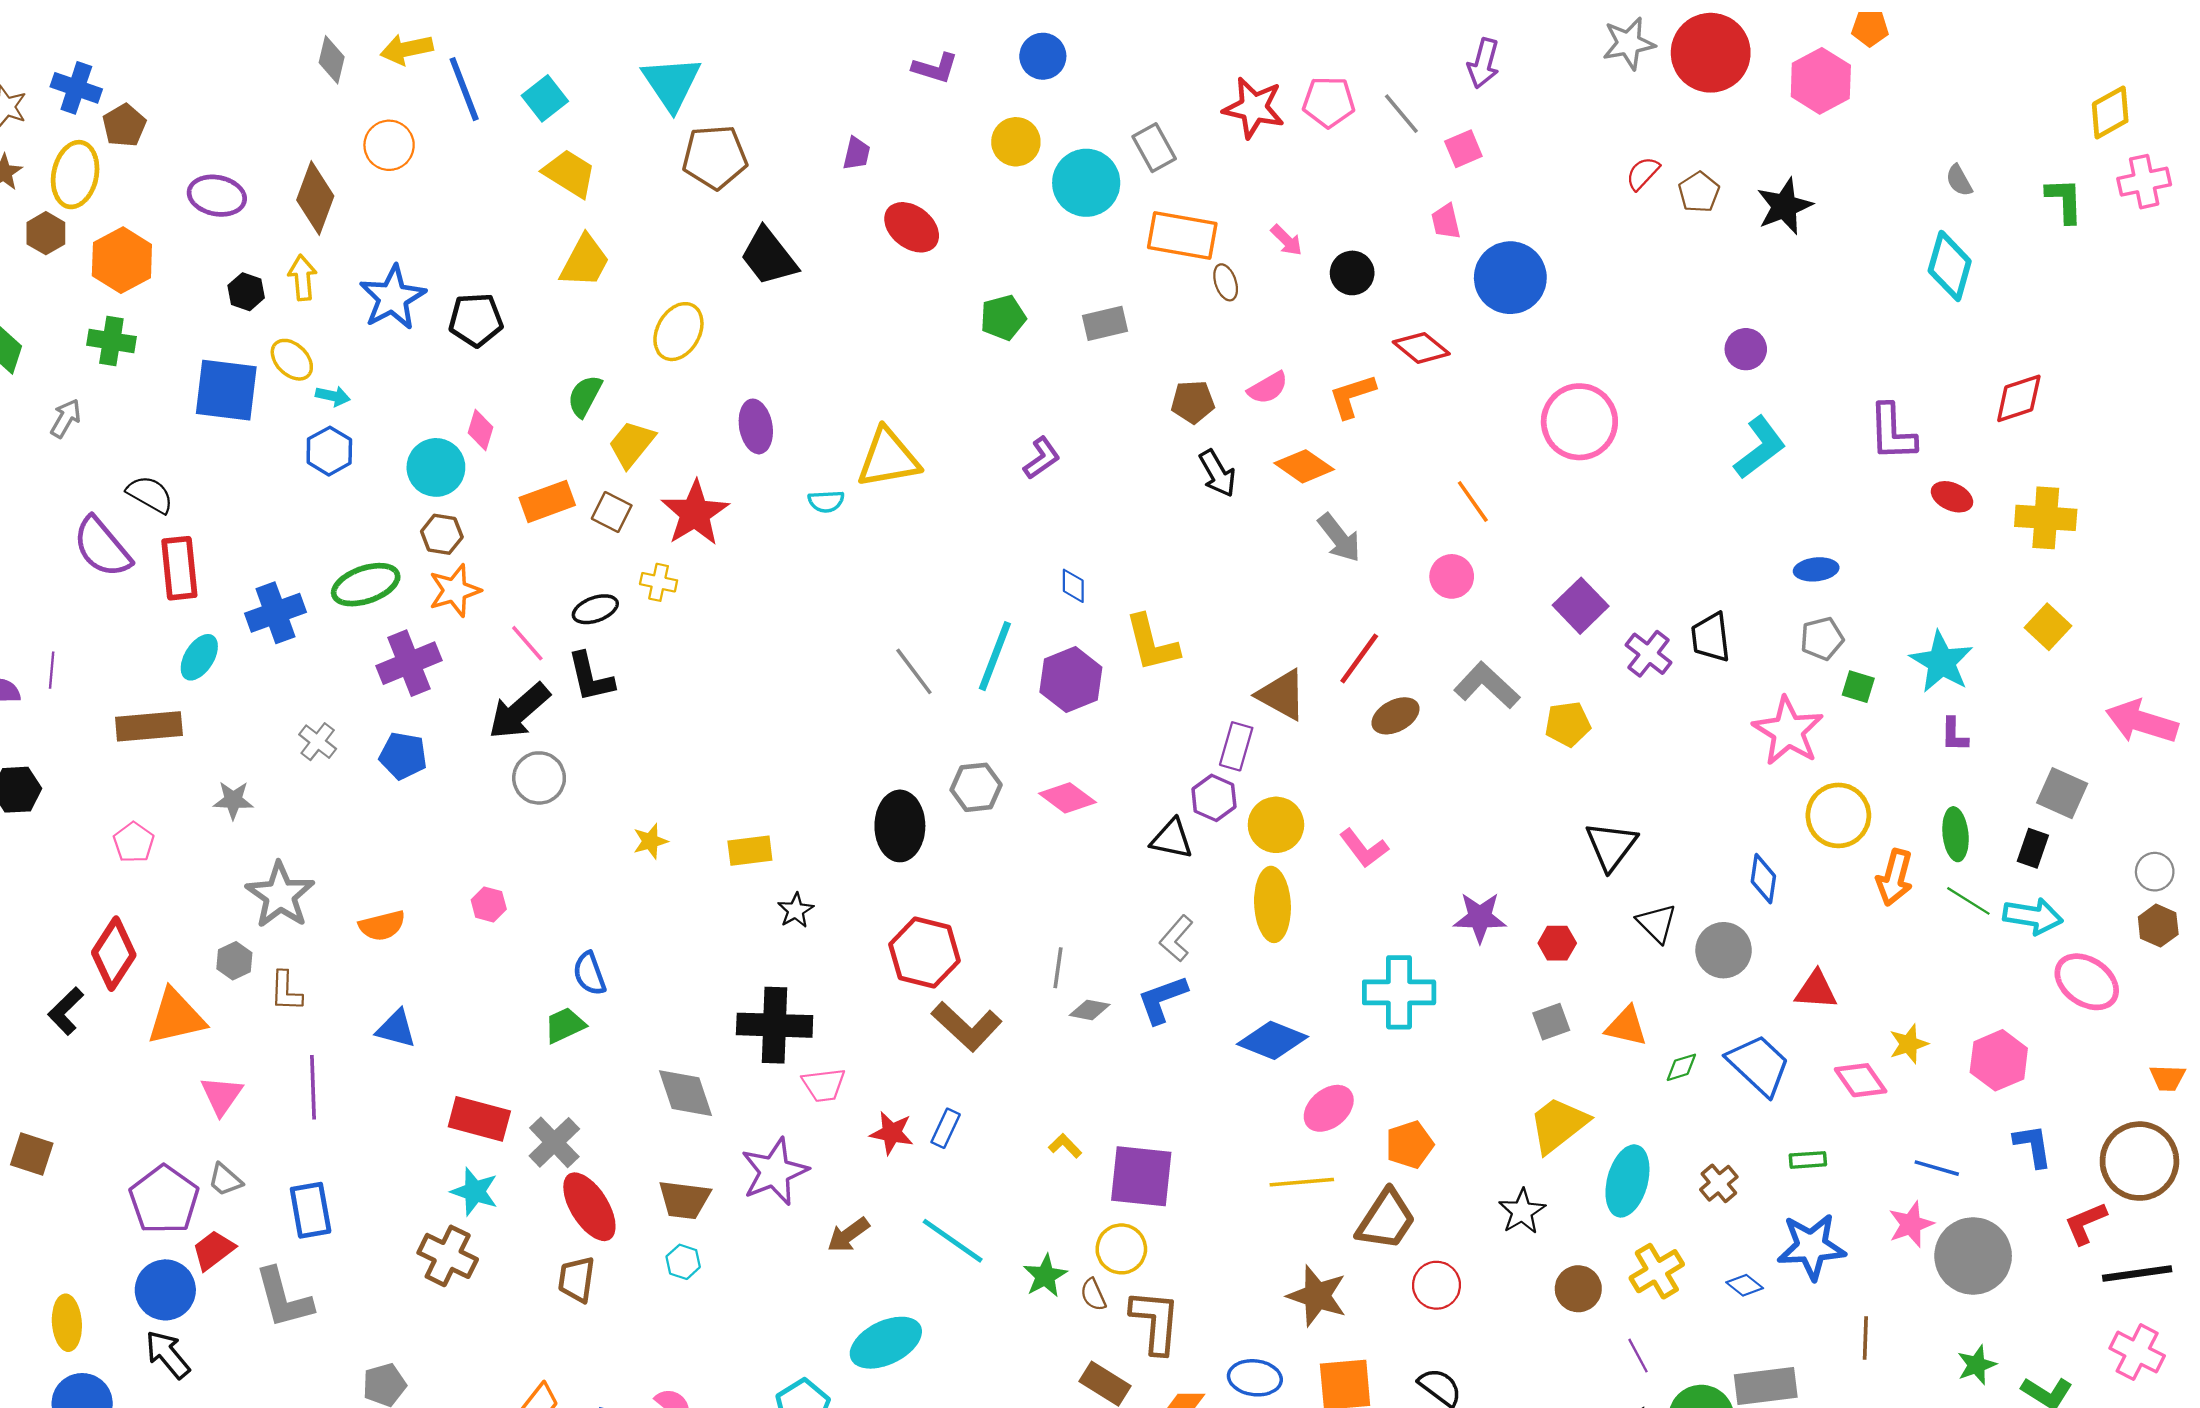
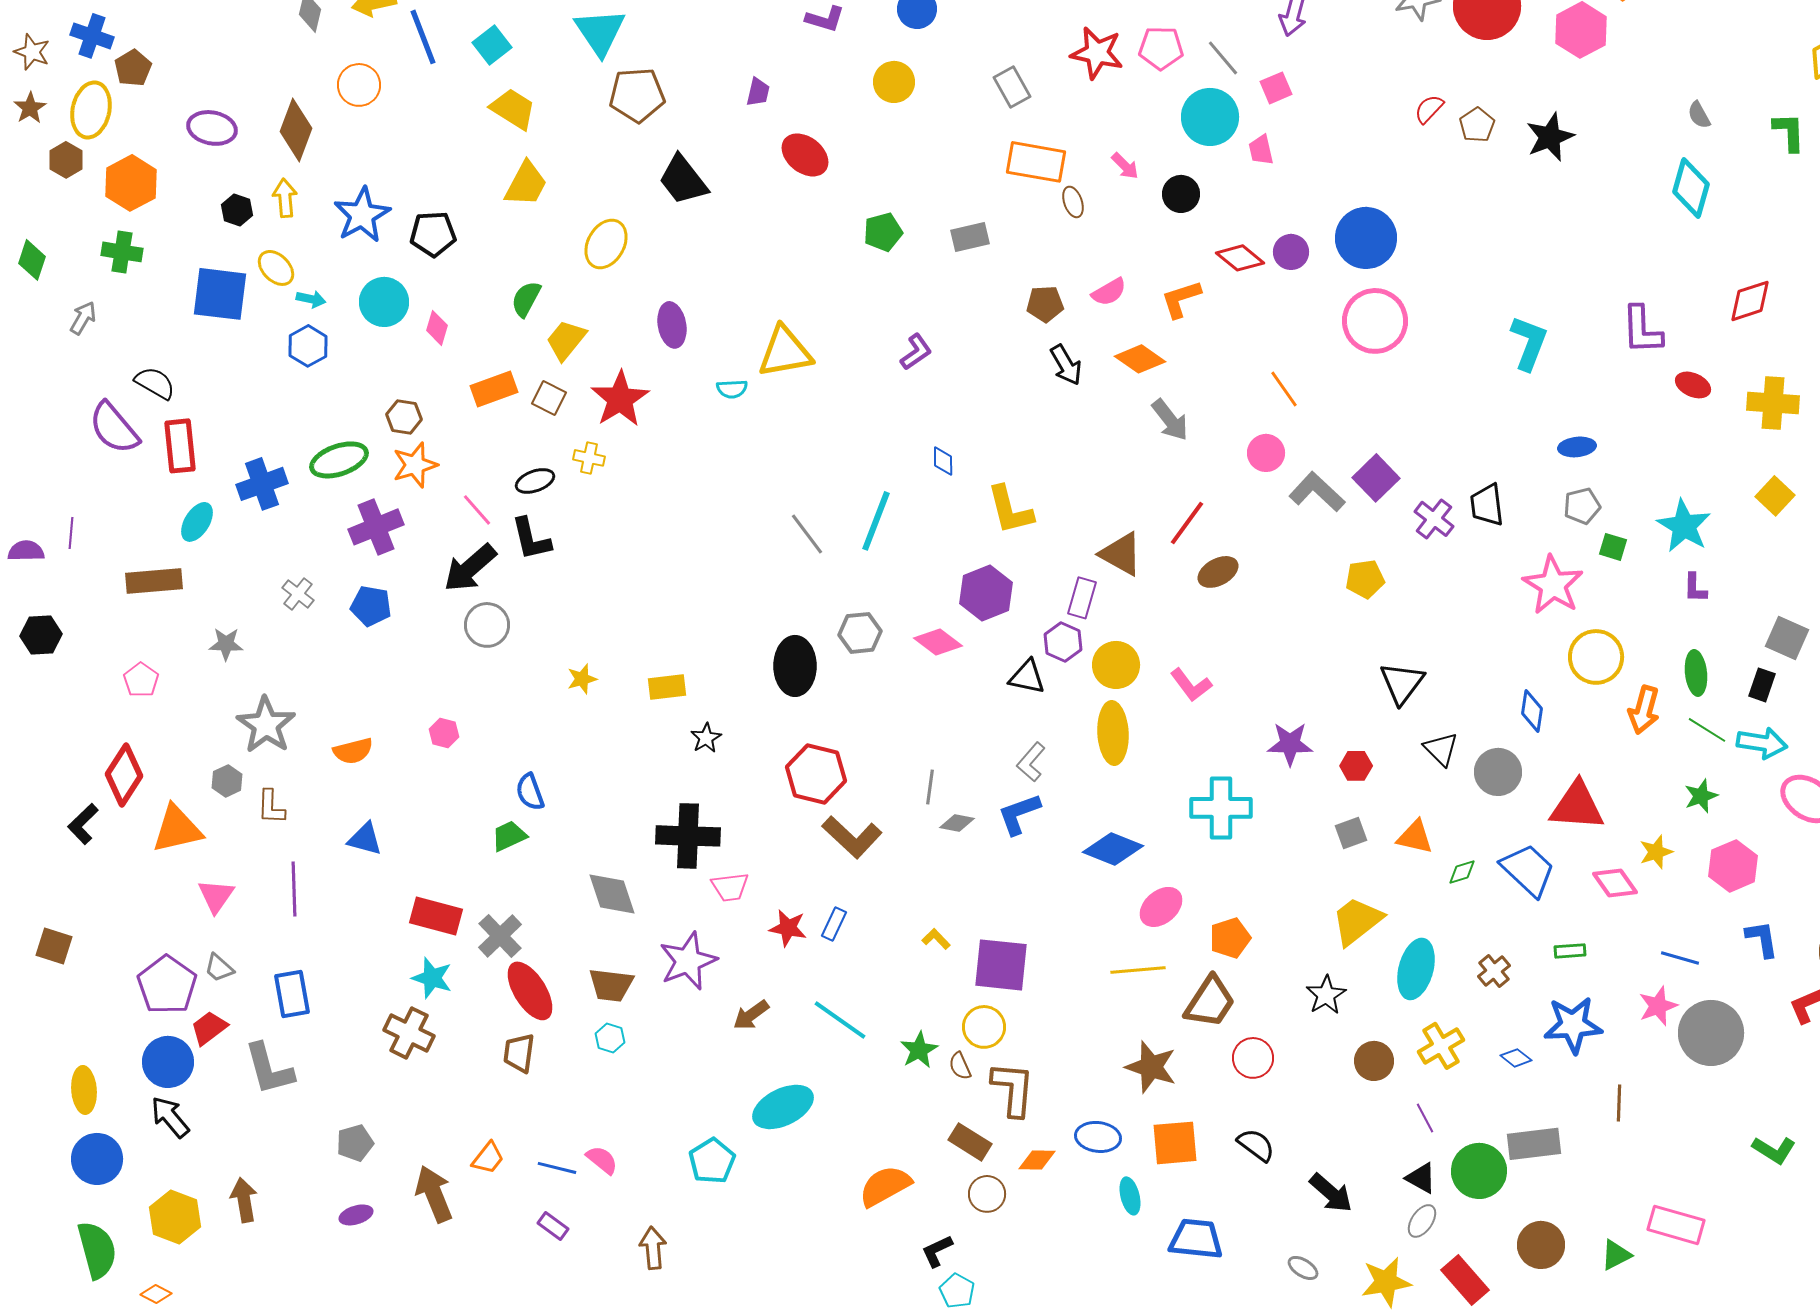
cyan circle: (1086, 183) -> (1210, 117), moved
blue circle: (1510, 278) -> (1366, 238), moved
purple circle: (1746, 349) -> (1291, 252), moved
cyan L-shape: (1760, 448) -> (1529, 343), turned -32
cyan circle: (436, 467) -> (384, 302), moved
purple hexagon: (1071, 680) -> (986, 593), moved
gray L-shape: (1487, 685) -> (1317, 492), moved
red triangle: (1816, 990) -> (1577, 806), size x1.5
green star: (1977, 1365) -> (1701, 796), moved

